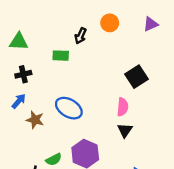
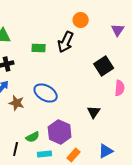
purple triangle: (151, 24) -> (118, 30), moved, turned -32
black arrow: (81, 36) -> (66, 42), moved, size x1.5
pink semicircle: (123, 107) -> (120, 88), moved

